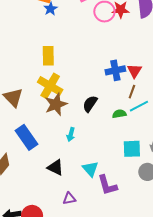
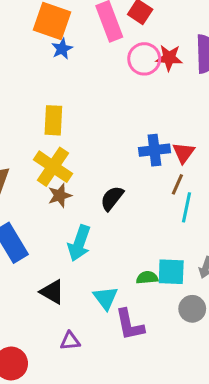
brown star: (56, 104) -> (60, 195), size x0.7
cyan line: (139, 106) -> (187, 207), turned -54
green semicircle: (119, 114) -> (147, 278), moved
cyan arrow: (71, 134) -> (79, 243), size x1.6

